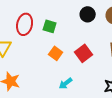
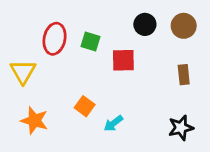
orange square: (56, 53) -> (85, 106), moved
red square: (84, 53) -> (123, 60), moved, turned 36

